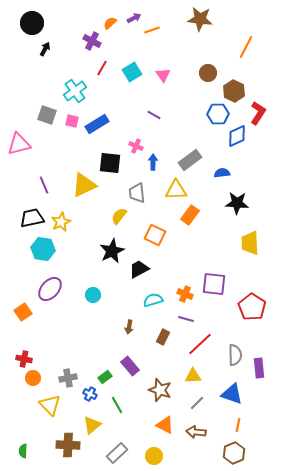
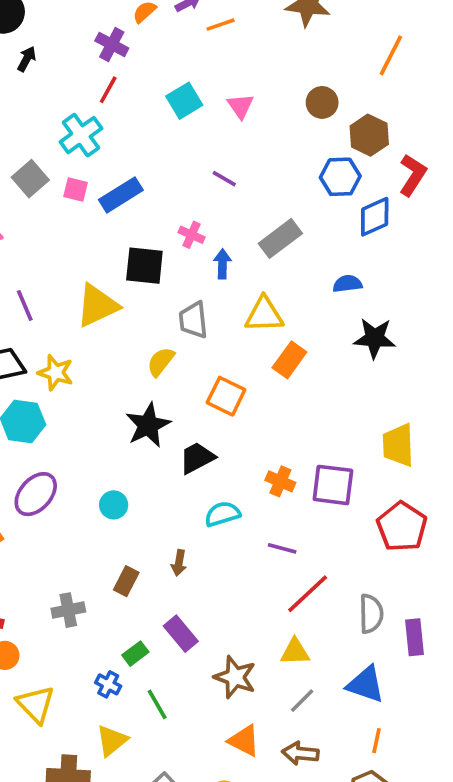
red line: (102, 68) -> (108, 90), moved
gray square: (47, 115) -> (30, 179), turned 30
gray rectangle: (190, 160) -> (280, 238), moved
yellow star: (61, 222) -> (56, 373), turned -30
yellow trapezoid: (250, 243) -> (398, 445), moved
orange cross: (185, 294) -> (280, 481), moved
brown rectangle: (163, 337) -> (126, 581), moved
gray cross: (68, 378) -> (68, 610), moved

